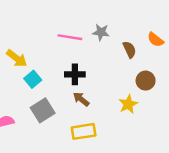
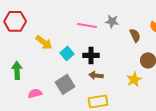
cyan square: (33, 79) -> (67, 53), moved
brown arrow: (81, 99) -> (96, 75), turned -32

